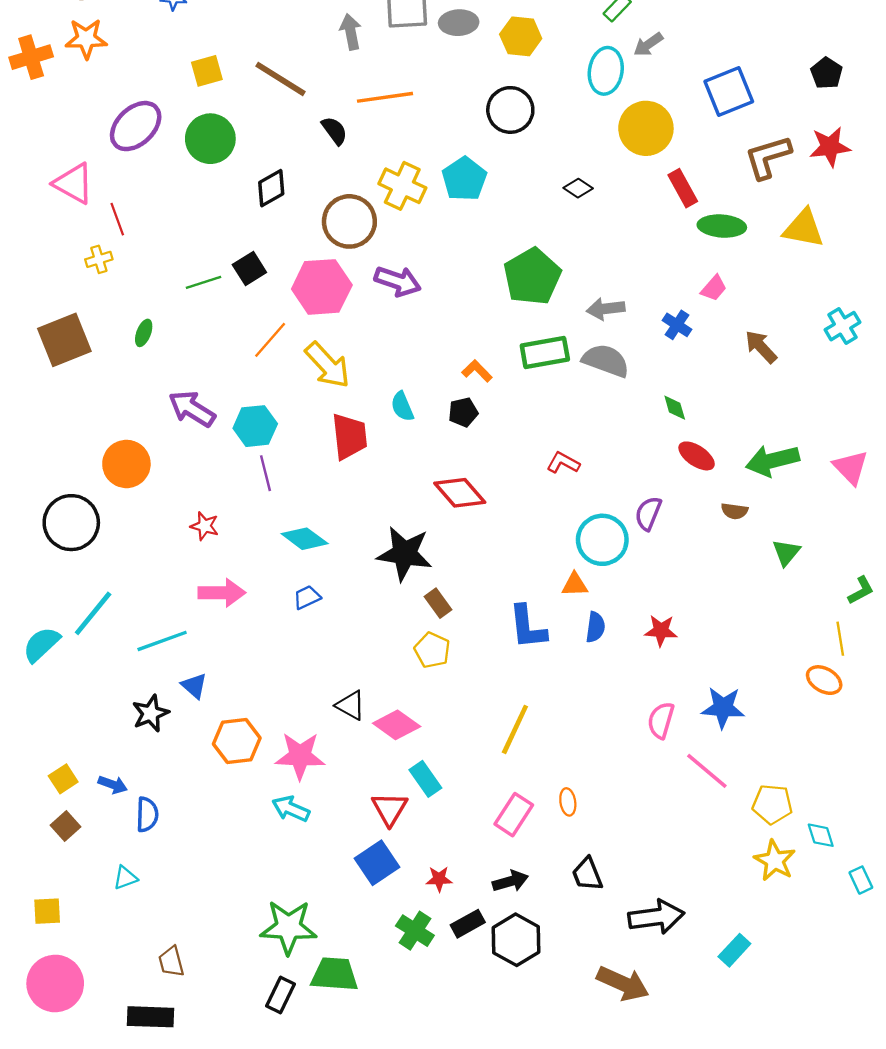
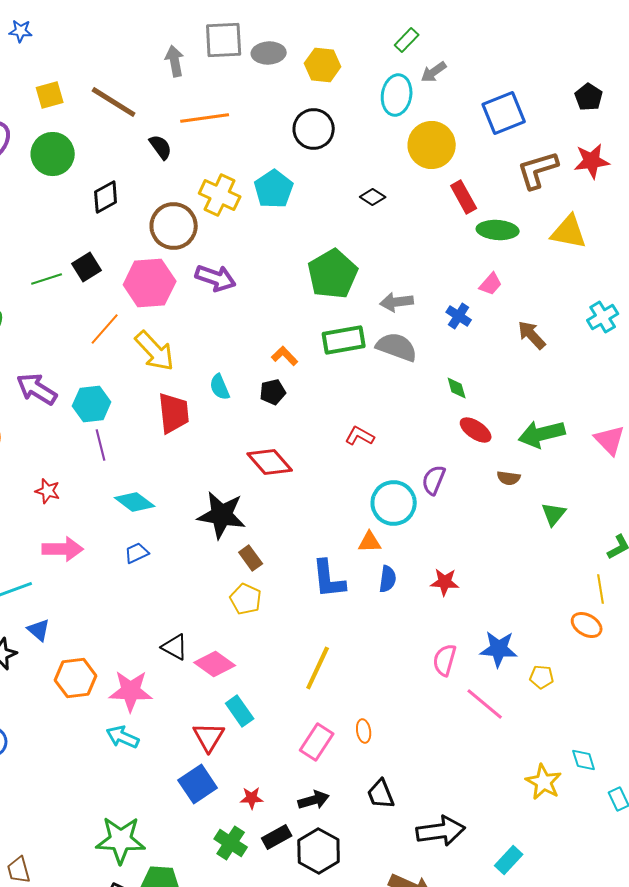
yellow pentagon: (772, 804) -> (542, 677), moved, size x0.7

